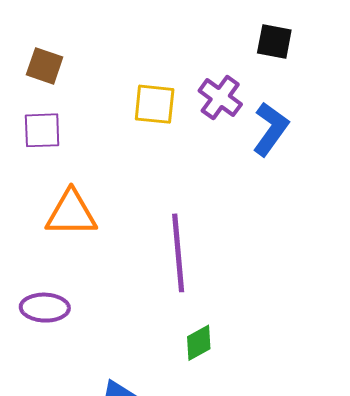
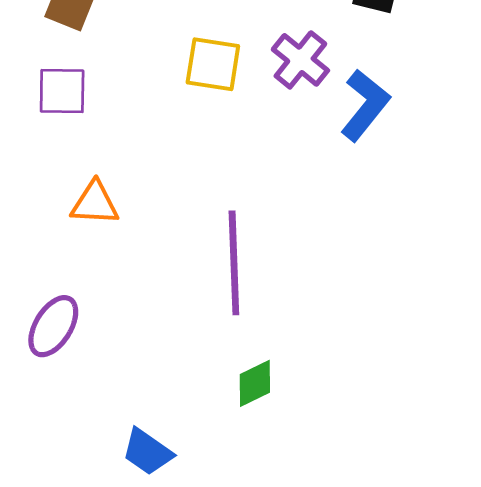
orange triangle: (71, 213) -> (95, 203), size x0.7
purple ellipse: (45, 308) -> (53, 326), turned -63

